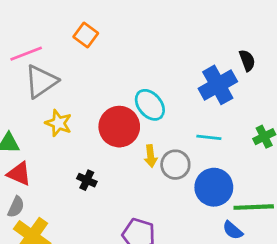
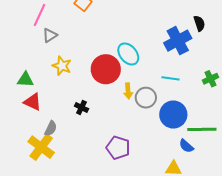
pink line: (26, 54) -> (40, 15), turned -45
gray triangle: (41, 81) -> (50, 35), size x0.6
gray semicircle: (16, 207) -> (51, 128), moved

